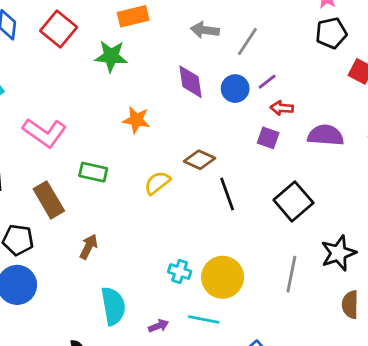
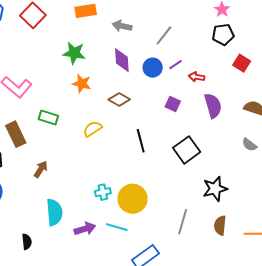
gray arrow: (205, 30) -> (122, 26), moved
green star: (111, 56) -> (74, 53), moved
red arrow: (282, 108) -> (197, 77), moved
purple semicircle: (326, 135) -> (213, 106), turned 65
brown diamond: (200, 160) -> (119, 99), moved
cyan cross: (180, 272) -> (103, 192), turned -35
gray line: (291, 274) -> (183, 222), moved
purple arrow: (159, 326) -> (85, 229), size x1.5

